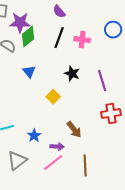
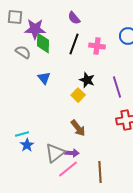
green diamond: (28, 37) -> (43, 43), turned -50
yellow square: (53, 97) -> (78, 95), moved
brown arrow: (74, 130) -> (78, 128), moved
blue star: (34, 136) -> (27, 145), moved
gray triangle: (17, 161) -> (55, 153), moved

